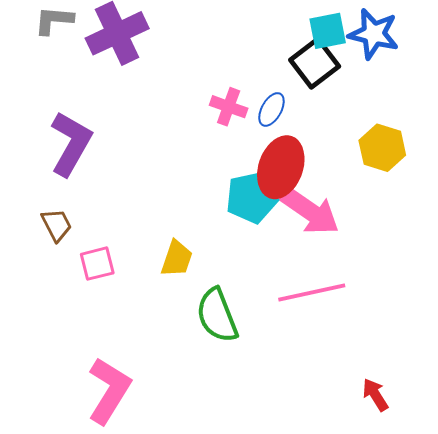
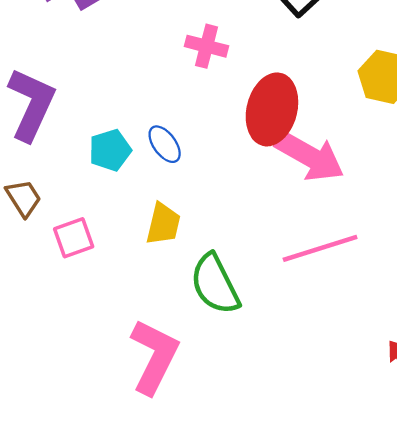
blue ellipse: (271, 109) -> (165, 144), moved, turned -60
cyan pentagon: (252, 197) -> (110, 150), moved, size x0.7
pink L-shape: (109, 391) -> (154, 356), moved

